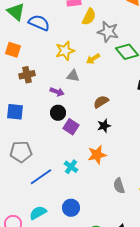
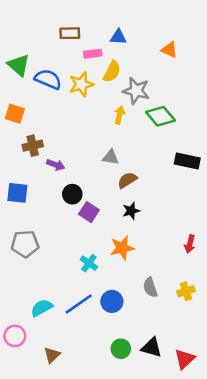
yellow star: (65, 51) -> (81, 84), moved
yellow arrow: (93, 59) -> (120, 115), moved, turned 136
gray triangle: (73, 76) -> (111, 157), moved
purple arrow: (57, 92) -> (56, 165), moved
blue line: (41, 177) -> (79, 304), moved
blue circle: (71, 208) -> (112, 301), moved
cyan semicircle: (38, 213) -> (42, 308), moved

